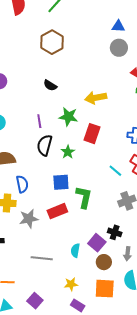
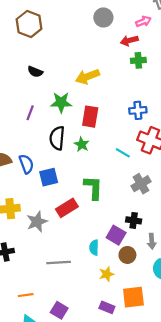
purple line: (39, 121) -> (30, 113), turned 40
black semicircle: (45, 145) -> (57, 138), moved
green star: (68, 152) -> (82, 144), moved
blue square: (61, 182) -> (49, 177), moved
blue semicircle: (22, 184) -> (26, 164), moved
yellow star: (71, 284) -> (107, 274), moved
orange square: (105, 289) -> (133, 297), moved

